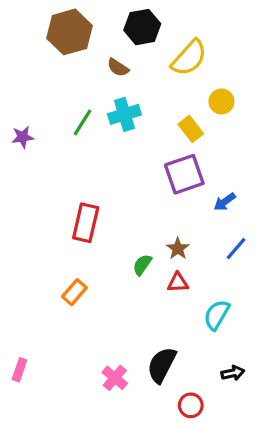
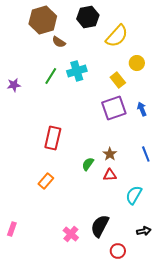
brown semicircle: (118, 68) -> (59, 42), moved
blue arrow: (225, 202) -> (142, 109), moved, turned 104
blue line: (236, 249) -> (146, 154), turned -63

